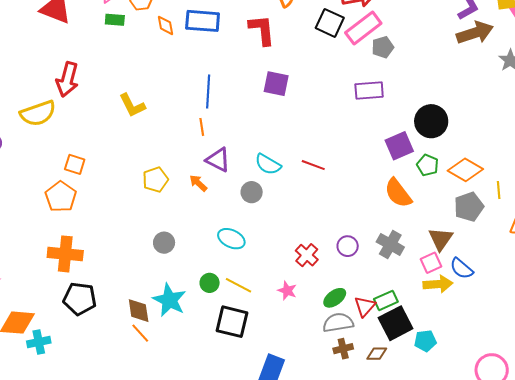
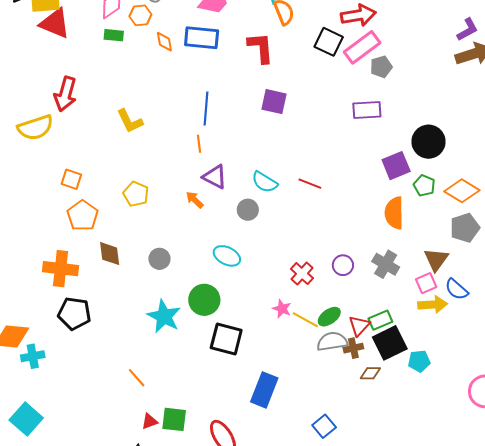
yellow pentagon: (155, 180) -> (136, 194), moved, turned -30
orange semicircle: (398, 193) -> (394, 213), turned 36
orange pentagon: (61, 197) -> (83, 216), moved
green circle: (210, 283) -> (204, 300), size x1.6
yellow line: (238, 285) -> (305, 320), moved
brown diamond: (139, 311) -> (110, 254), moved
orange line: (140, 333) -> (137, 378), moved
brown cross: (343, 349) -> (353, 348), moved

